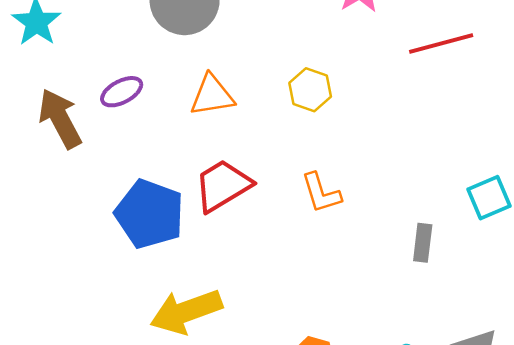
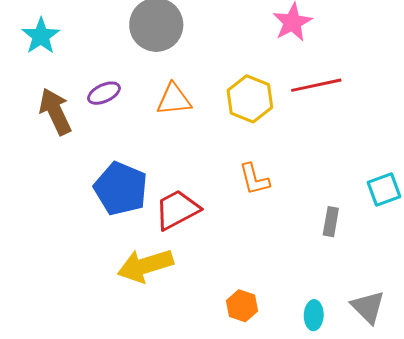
red line: (441, 44) -> (316, 85), moved
yellow hexagon: (310, 90) -> (250, 99), size x1.4
red trapezoid: (223, 186) -> (177, 210), moved

